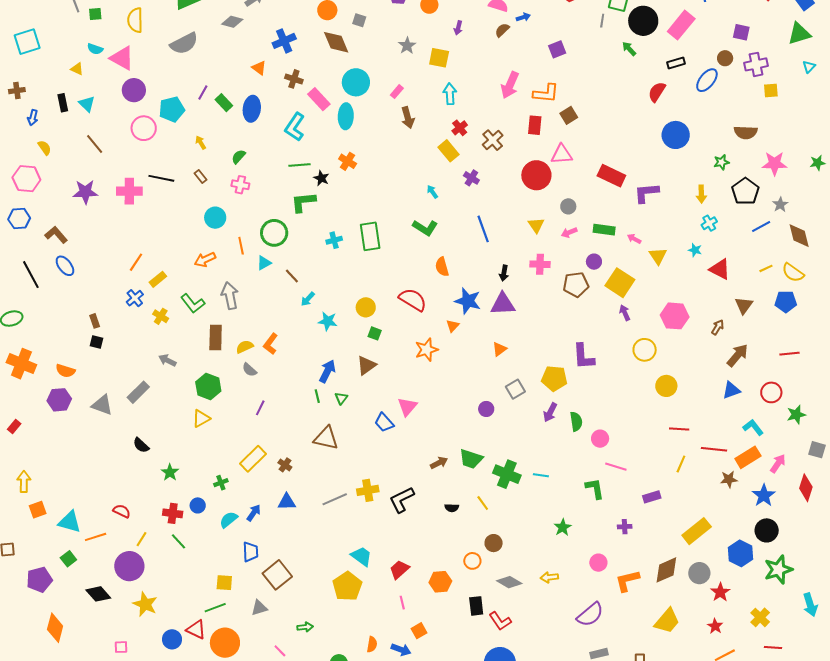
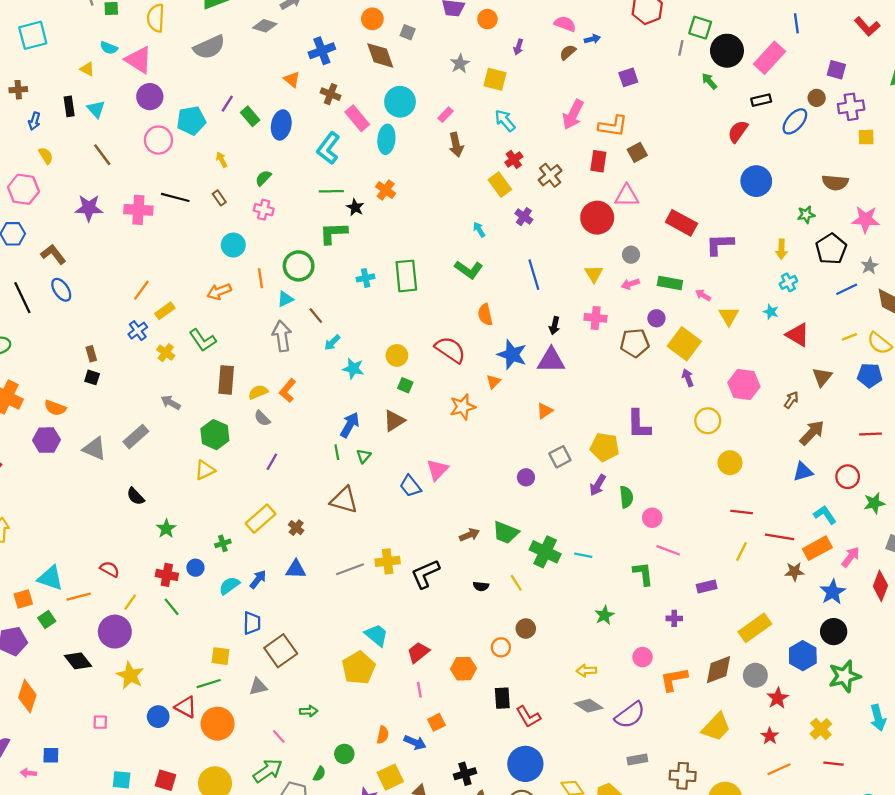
cyan arrow: (450, 94) -> (505, 121), turned -40
gray arrow: (230, 296) -> (282, 336), moved
orange square: (38, 510) -> (23, 599), moved
gray diamond: (509, 582) -> (589, 706), moved

